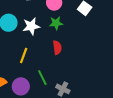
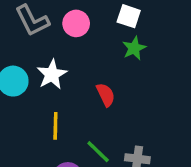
green star: (56, 23) -> (134, 48), moved

